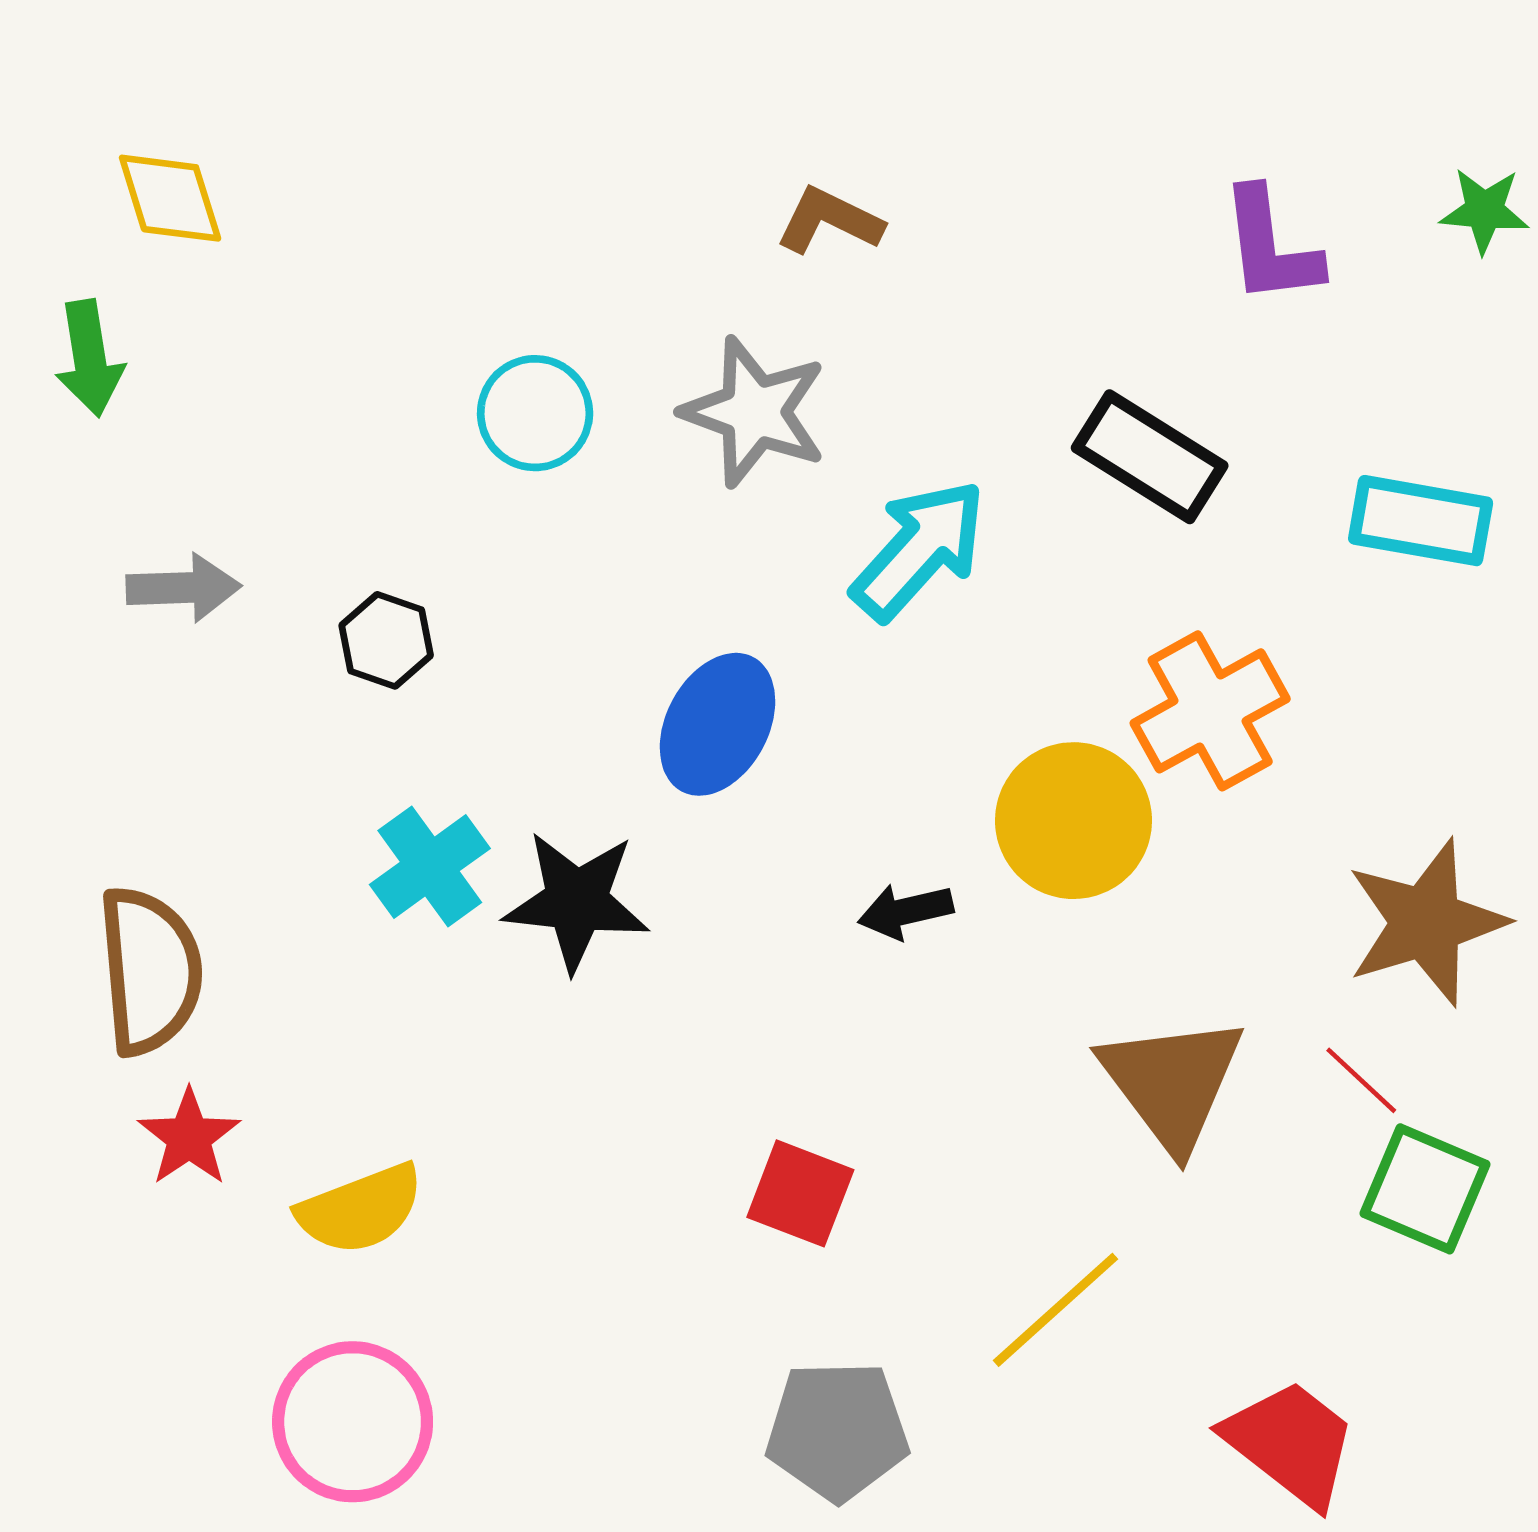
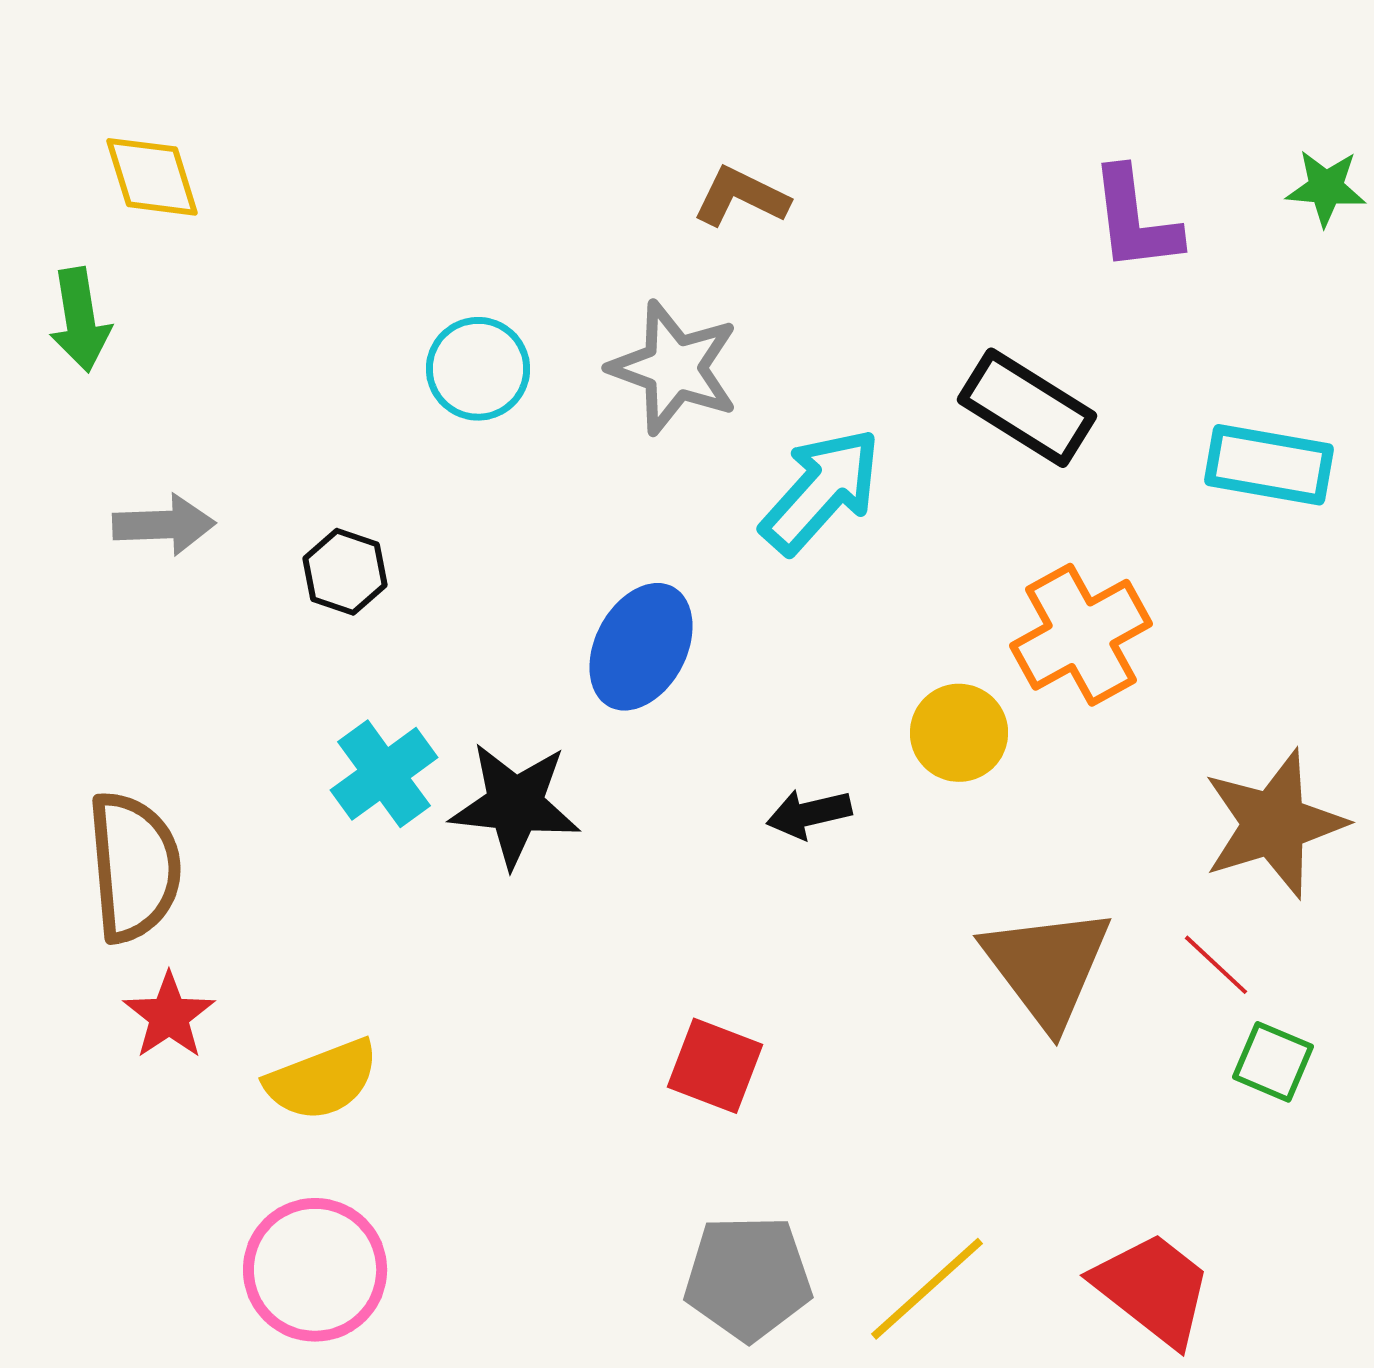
yellow circle: (1074, 821) -> (959, 733), size x0.7
green square: (1425, 1189) -> (1273, 1062), size x0.7
yellow line: (1056, 1310) -> (927, 1289), moved

